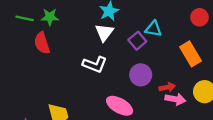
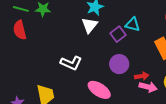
red semicircle: (42, 43) -> (20, 30), moved
white L-shape: (95, 64) -> (71, 63), moved

